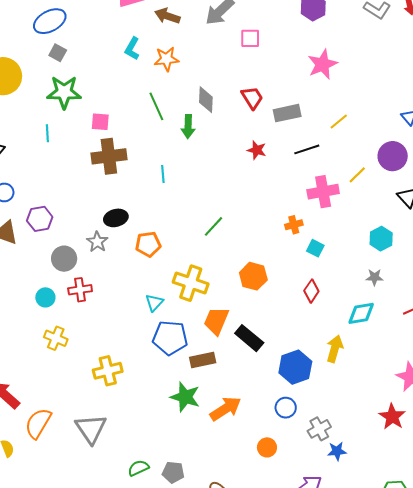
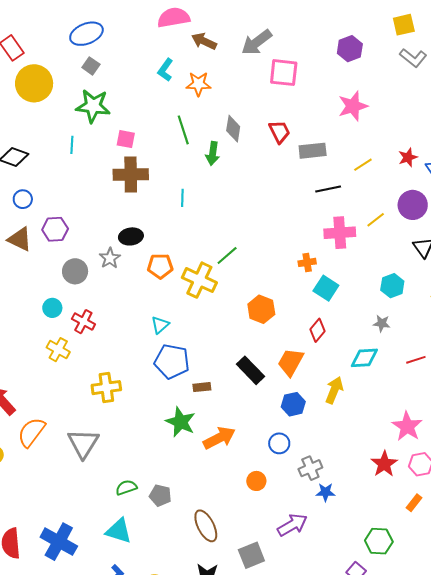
pink square: (250, 38) -> (284, 73), size x1.4
red star: (257, 150) -> (408, 157), moved, turned 30
cyan square: (315, 248) -> (326, 288), size x1.4
yellow cross: (191, 283) -> (199, 280), moved
red cross: (80, 290) -> (83, 322), moved, turned 30
orange trapezoid: (216, 321) -> (291, 362), moved
brown rectangle: (203, 360) -> (202, 387), size x0.7
blue hexagon: (295, 367) -> (293, 404), size x0.7

